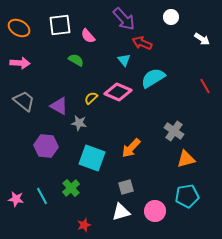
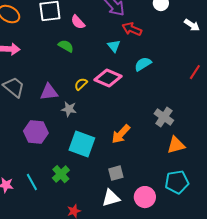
cyan semicircle: (153, 78) -> (143, 64), size x0.7
red line: (205, 86) -> (195, 72), turned 63
purple triangle: (59, 106) -> (49, 92), turned -36

